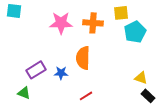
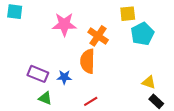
orange cross: (93, 23) -> (98, 36), moved, turned 30
purple rectangle: (36, 70) -> (38, 74), turned 54
green triangle: (24, 93) -> (45, 98), moved

